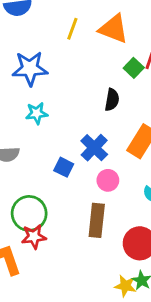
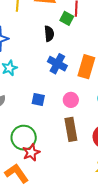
black semicircle: (112, 100) -> (49, 34), moved
blue cross: (94, 148) -> (57, 64), moved

